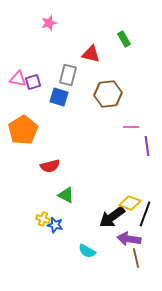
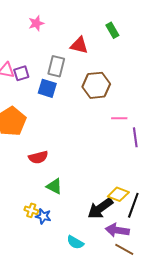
pink star: (49, 23) -> (36, 23), moved
brown line: (136, 258) -> (124, 249), turned -48

